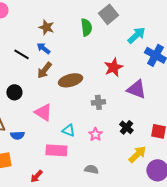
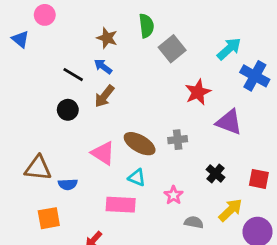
gray square: (108, 14) -> (172, 49), moved
green semicircle: (86, 27) -> (146, 26), moved
brown ellipse: (70, 80) -> (140, 144), moved, turned 45
black circle: (14, 92) -> (68, 110), moved
pink star: (95, 134) -> (173, 195), moved
gray semicircle: (91, 169) -> (194, 222), moved

